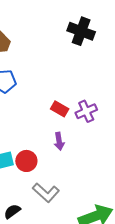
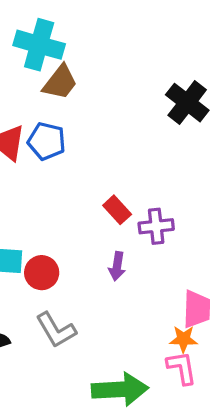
purple arrow: (59, 141) -> (117, 266), moved

